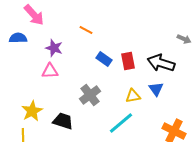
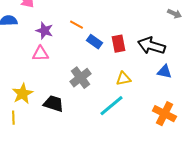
orange line: (86, 30) -> (76, 25), moved
gray arrow: (184, 39) -> (174, 14), moved
blue triangle: (156, 89) -> (164, 72), moved, turned -42

